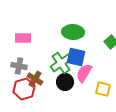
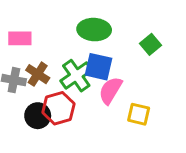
brown cross: (35, 79) -> (38, 74), moved
black circle: (65, 82) -> (38, 116), moved
red hexagon: (24, 89) -> (58, 108), moved

